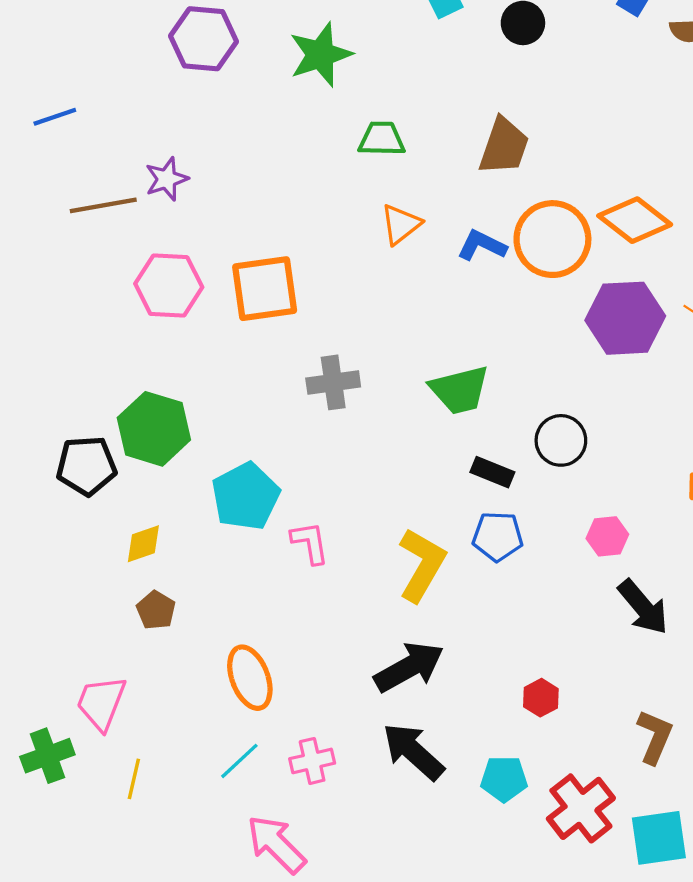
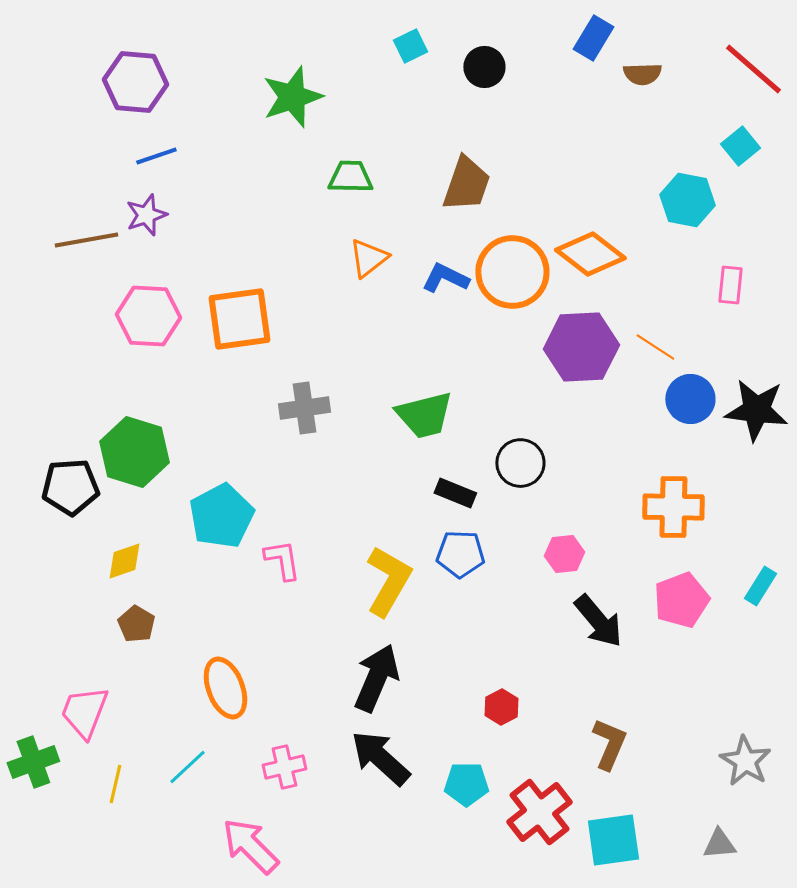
purple hexagon: (203, 39) -> (135, 82), moved
blue line: (55, 117) -> (156, 156), moved
black arrow: (409, 667) -> (376, 678), turned -38
cyan line: (239, 761) -> (187, 767), moved

